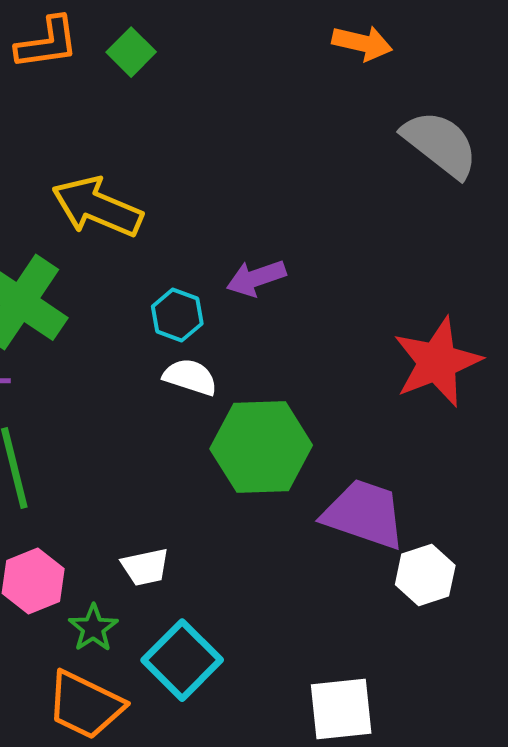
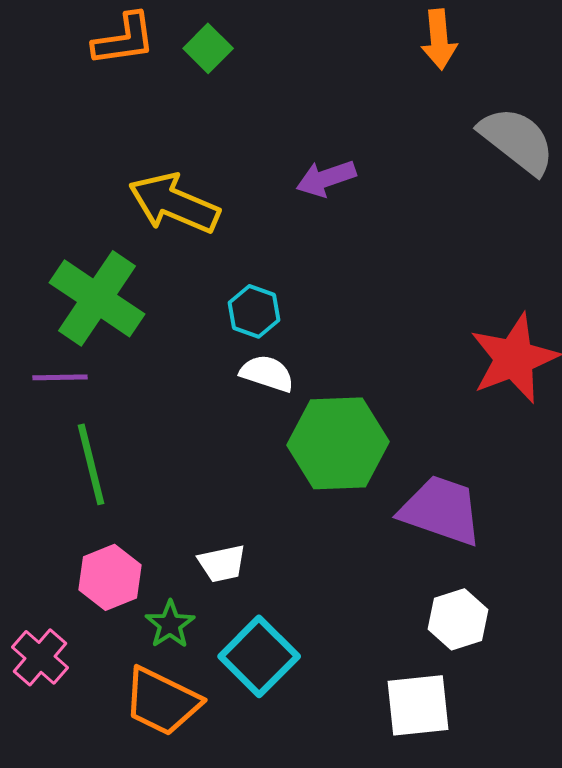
orange arrow: (362, 43) -> (439, 39), turned 72
purple arrow: (256, 278) -> (326, 178), moved
white hexagon: (425, 575) -> (458, 619), moved

